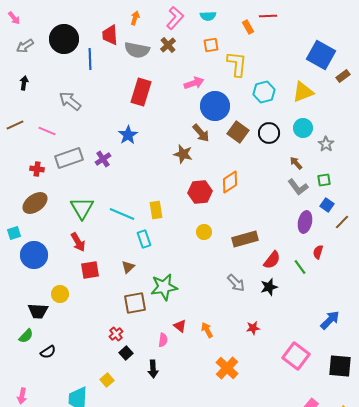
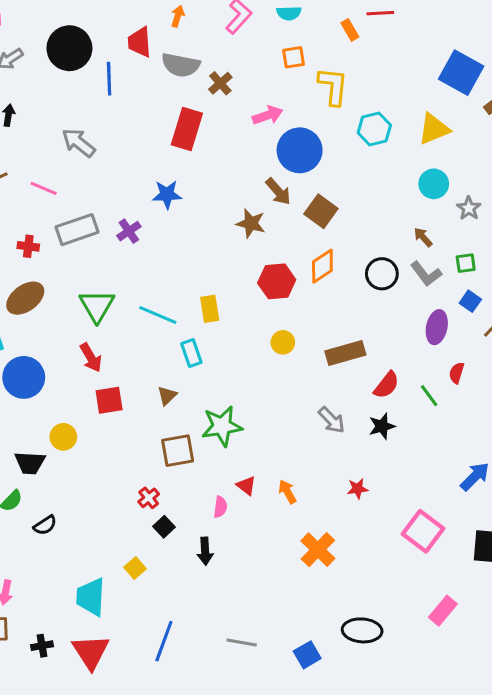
brown cross: (168, 45) -> (220, 83), moved
brown square: (238, 132) -> (321, 211), moved
black circle: (269, 133) -> (382, 274), moved
blue star: (128, 135) -> (167, 195), turned 30

